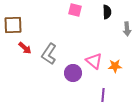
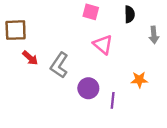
pink triangle: (94, 61) -> (103, 45), moved
purple line: (103, 95) -> (113, 100), moved

